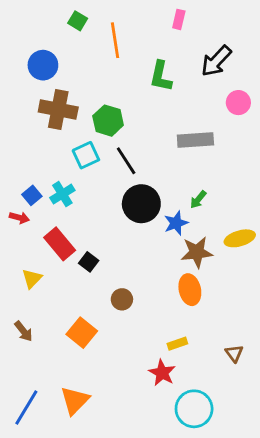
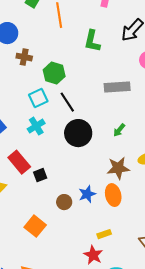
brown cross: (58, 109) -> (24, 57), moved, size x0.6
cyan cross: (62, 194) -> (36, 126), moved
blue star: (176, 223) -> (87, 194), moved
black square: (89, 262) -> (40, 175), turned 32

